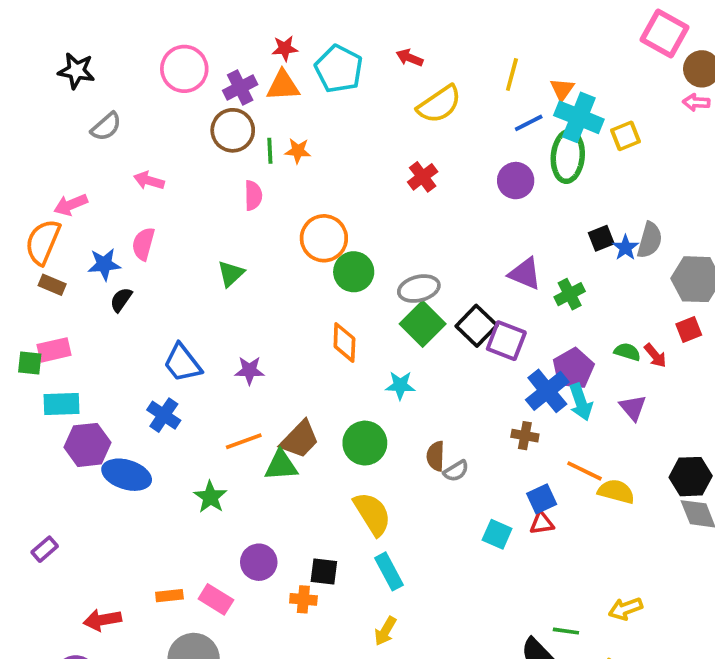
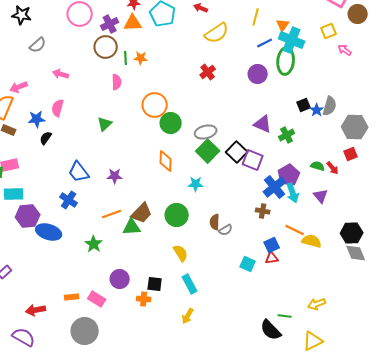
pink arrow: (696, 102) -> (345, 50), moved, turned 32
yellow square: (625, 136) -> (329, 31), moved
yellow semicircle: (372, 514) -> (181, 253), size x0.7

